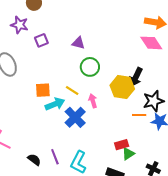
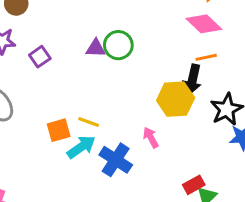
green circle: (90, 67) -> (118, 45), moved
yellow line: (72, 91) -> (89, 122), moved
pink arrow: (93, 101) -> (151, 137), moved
orange line: (139, 115) -> (206, 57), moved

